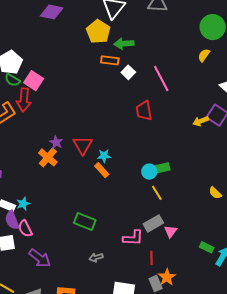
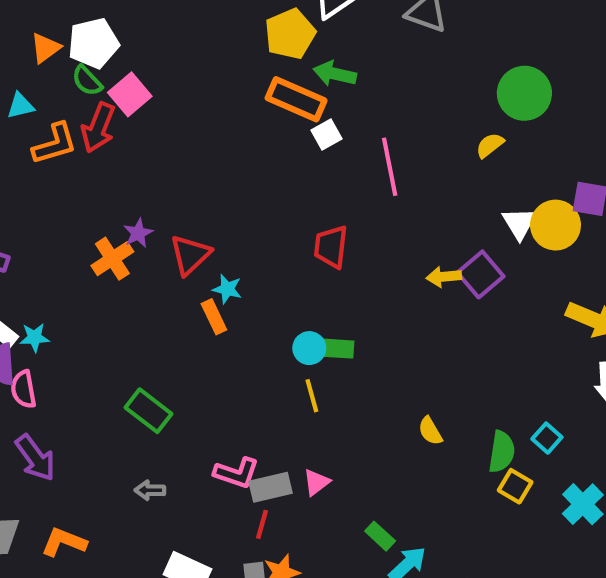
orange rectangle: (110, 60) -> (296, 99), size x1.5
red trapezoid: (144, 111) -> (331, 247), moved
gray rectangle: (153, 223) -> (271, 487), moved

